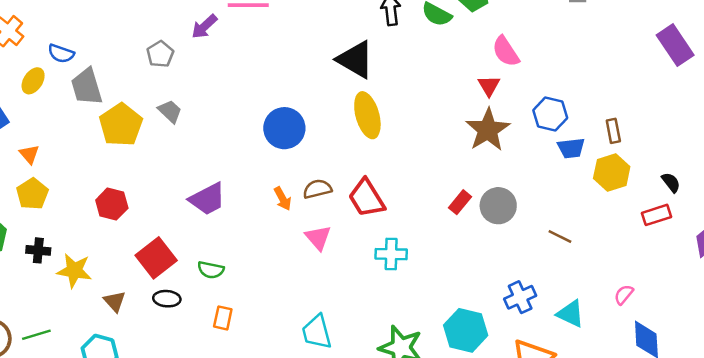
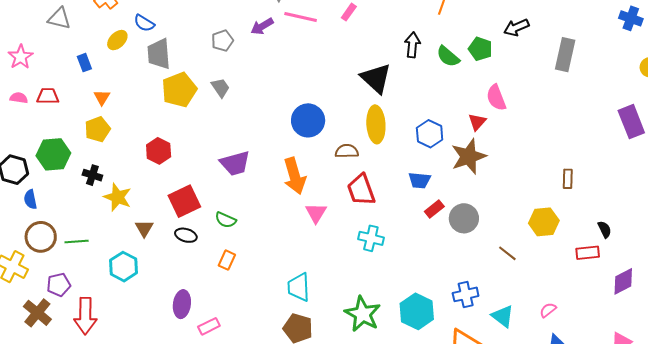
blue hexagon: (550, 114) -> (430, 134), moved
blue trapezoid: (571, 148) -> (420, 180), moved
yellow hexagon: (612, 173) -> (544, 222), moved
brown semicircle: (317, 189) -> (347, 151), moved
orange arrow: (283, 199) -> (295, 176), size x1.8

